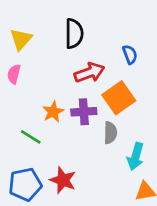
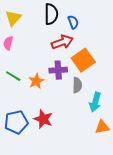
blue semicircle: (130, 54) -> (73, 22), moved
orange star: (53, 112) -> (36, 81), moved
green line: (31, 137) -> (13, 76), moved

